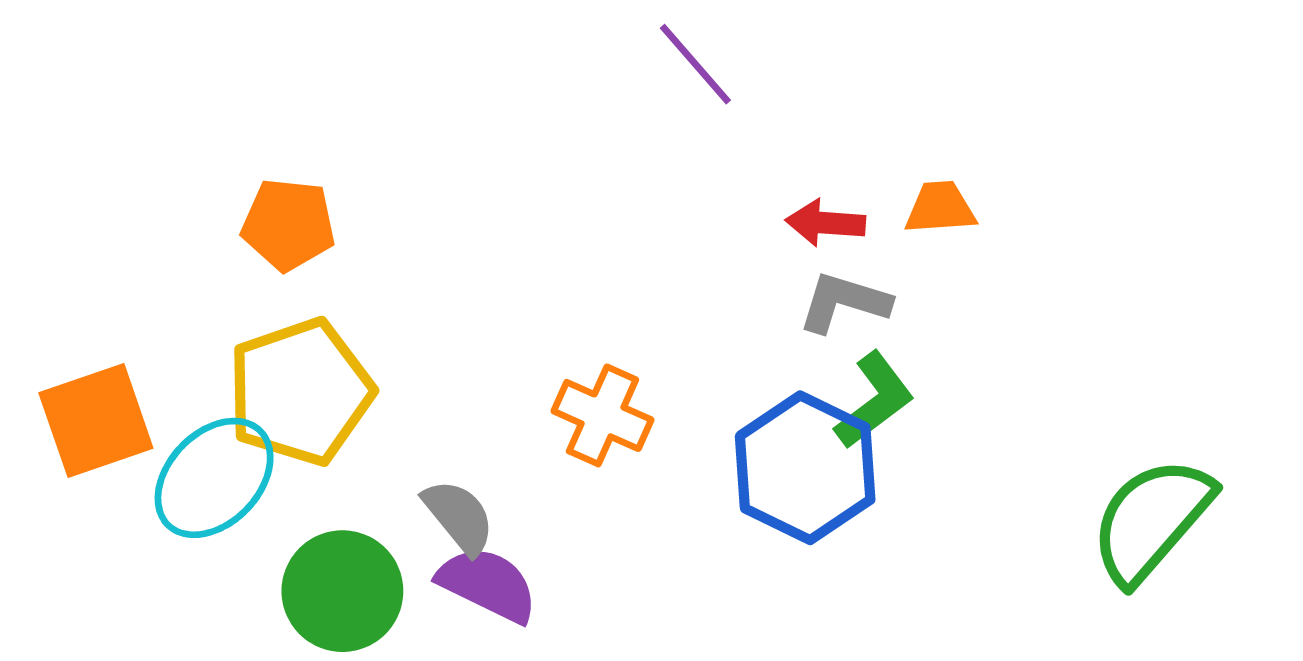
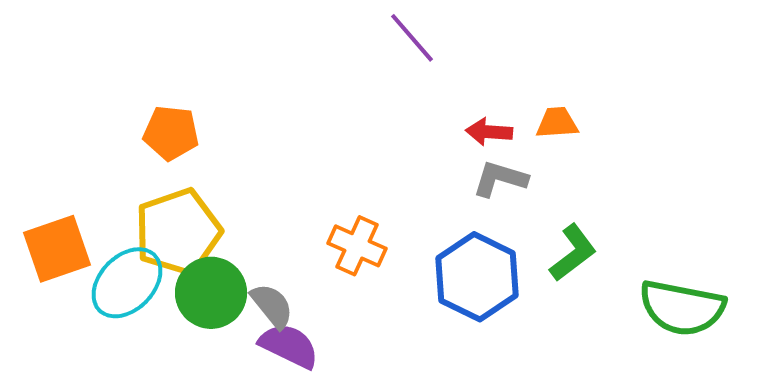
green L-shape: (874, 400) -> (573, 253), moved
green semicircle: (1151, 520) -> (682, 308), turned -120
green circle: (342, 591) -> (211, 293), moved

